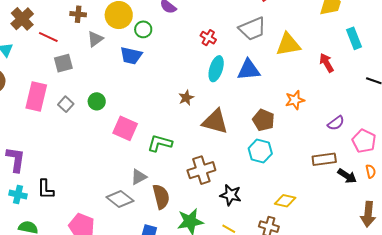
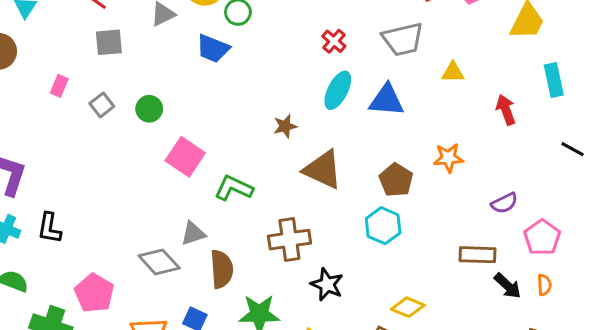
yellow triangle: (288, 44) -> (453, 72), size x0.6
pink rectangle: (36, 97) -> (59, 86), size x0.5

